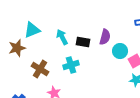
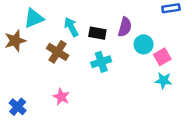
cyan cross: (71, 65) -> (101, 62), moved
brown cross: (40, 69) -> (58, 52), moved

